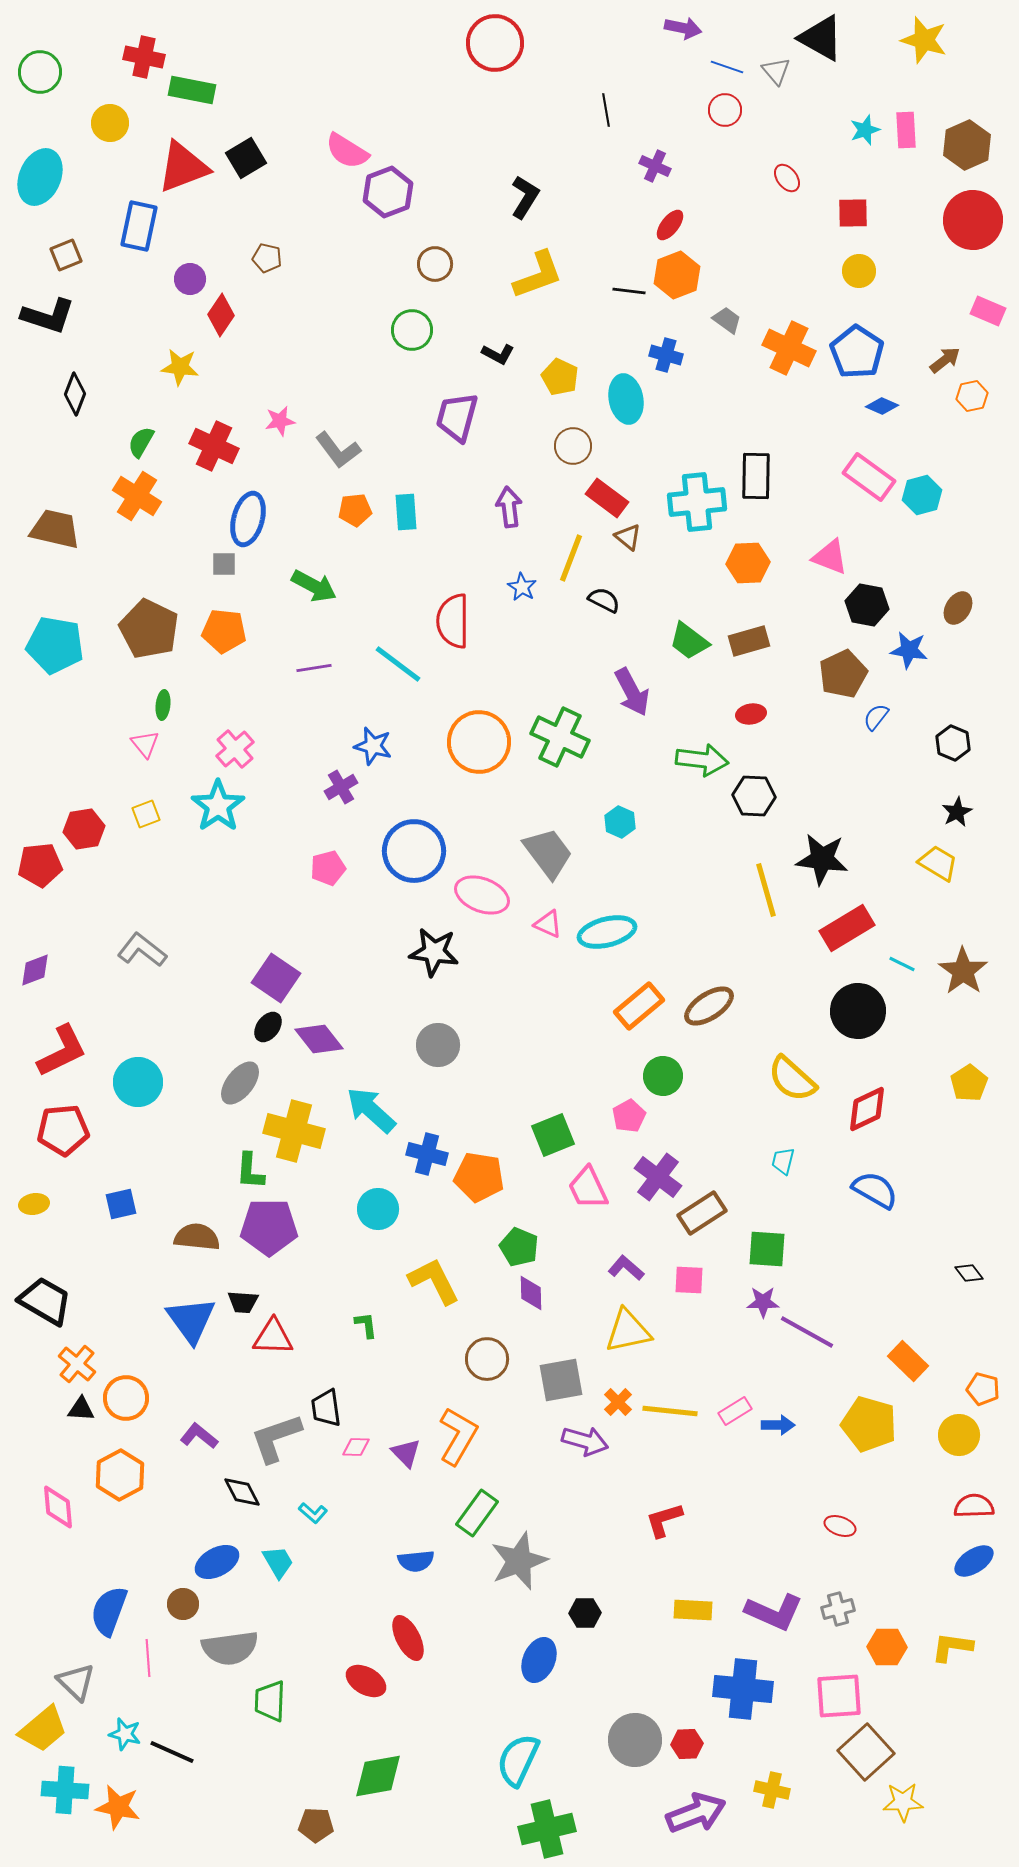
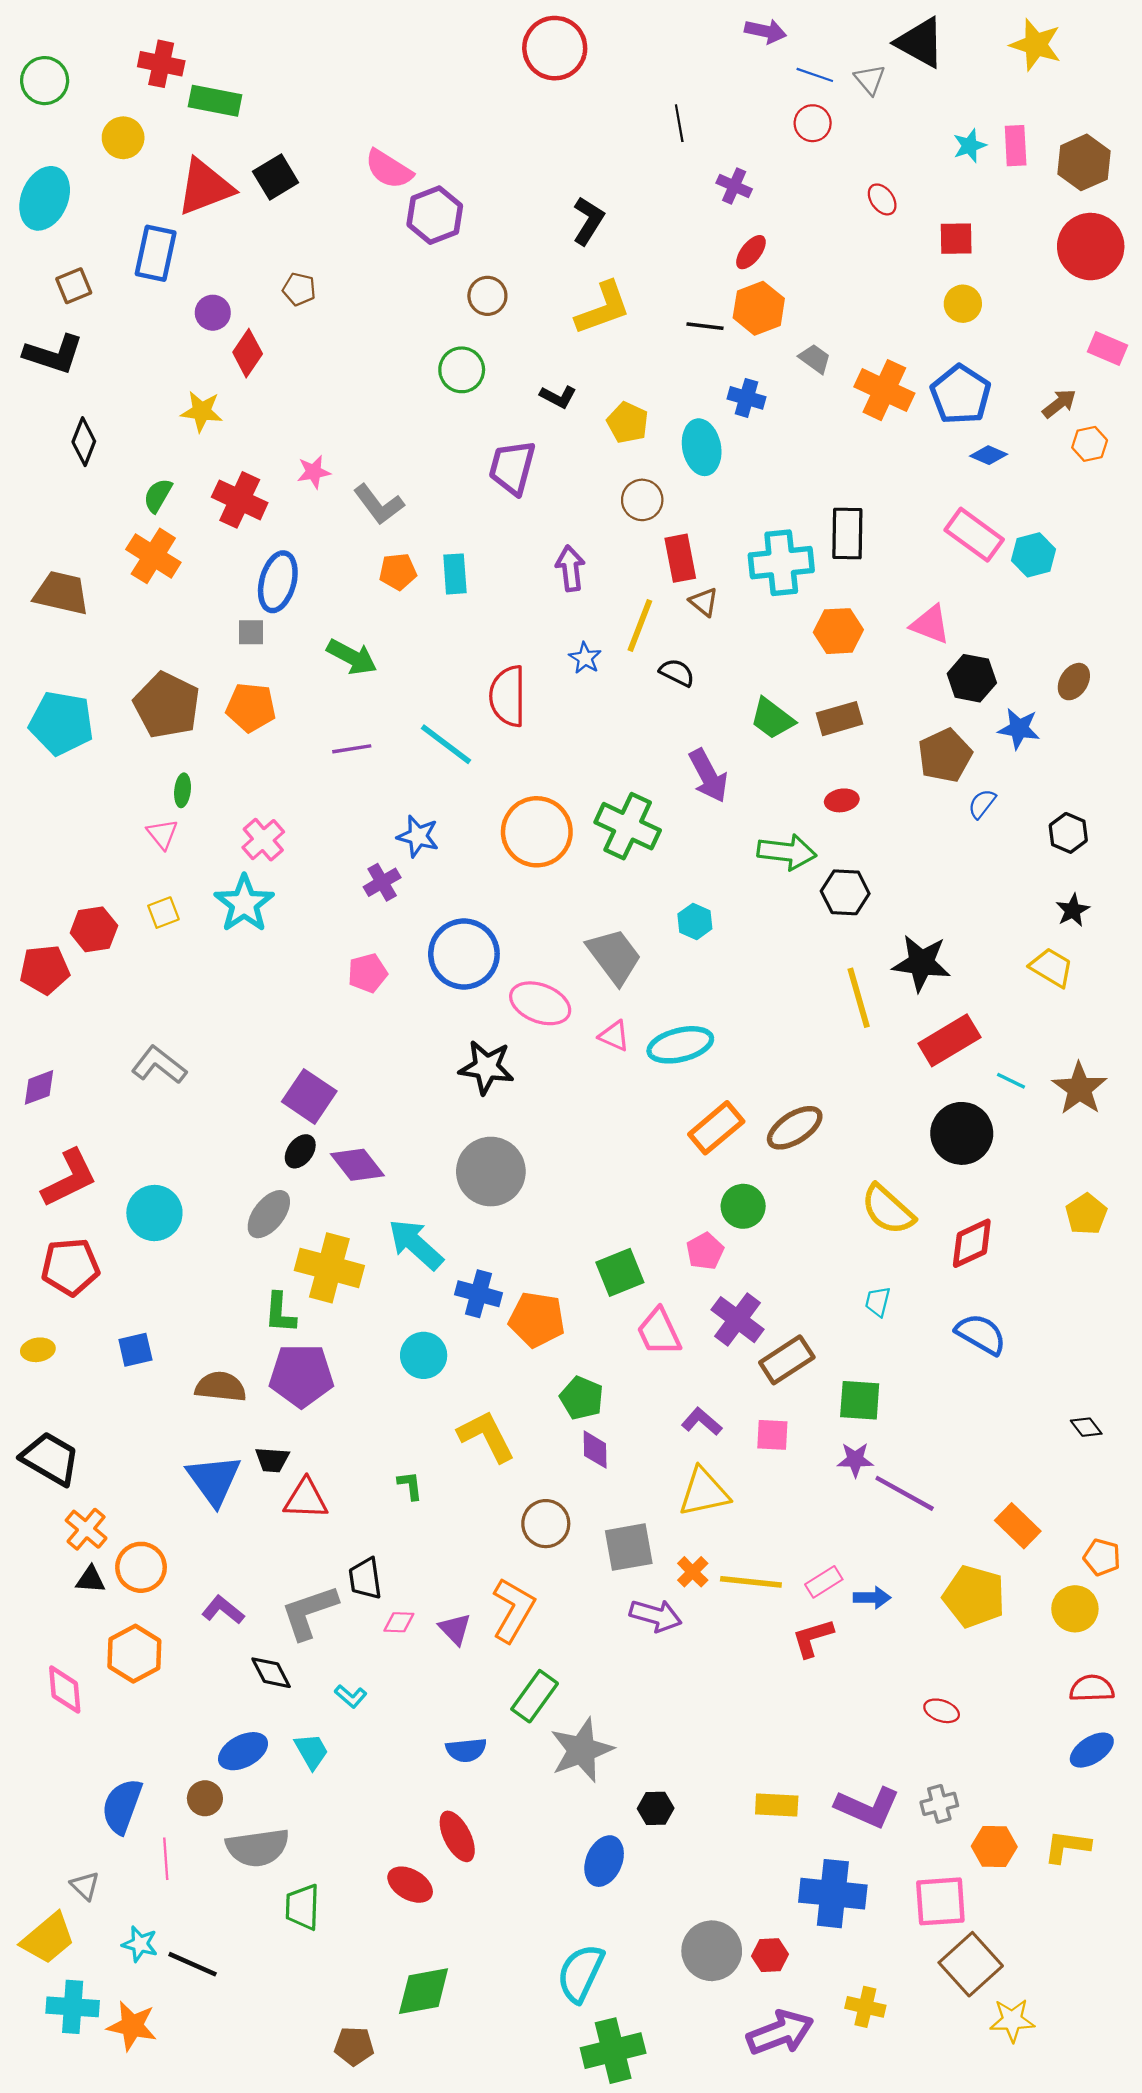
red rectangle: (607, 498) -> (680, 558), turned 42
gray circle: (438, 1045) -> (491, 1172), size x1.4
red L-shape: (664, 1520) -> (813, 1638), moved
gray triangle: (76, 1682) -> (85, 1886), size x0.7

